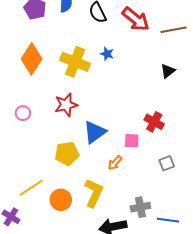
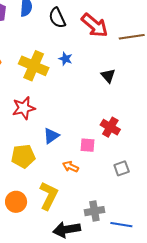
black triangle: (168, 71) -> (108, 76), moved, turned -35
blue triangle: (95, 132) -> (51, 136), size x0.7
orange arrow: (115, 163) -> (70, 167), turned 70

